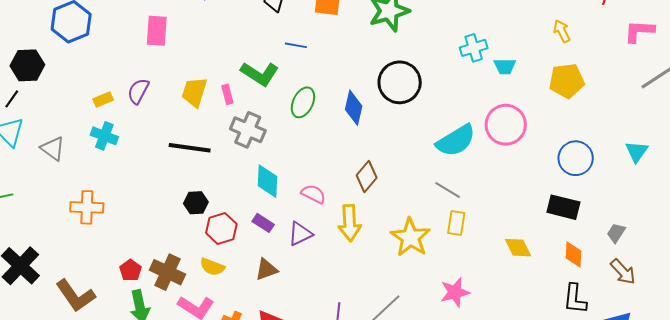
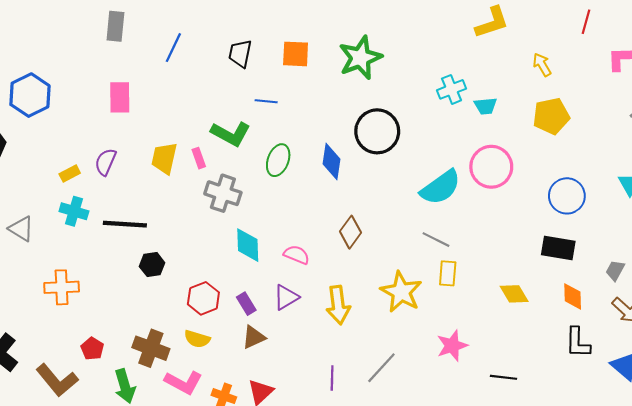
black line: (190, 148) -> (125, 224), moved
black hexagon: (196, 203) -> (152, 265), moved
purple rectangle: (263, 223) -> (246, 304), moved, turned 30
yellow arrow: (350, 223) -> (338, 305), moved
red pentagon: (130, 270) -> (92, 349), moved

